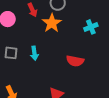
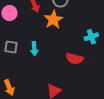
cyan cross: (91, 27) -> (91, 37), moved

